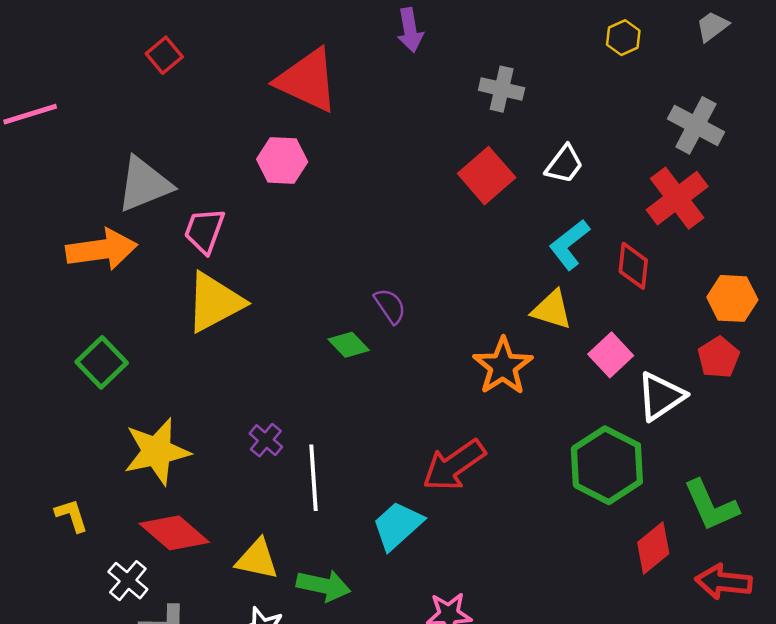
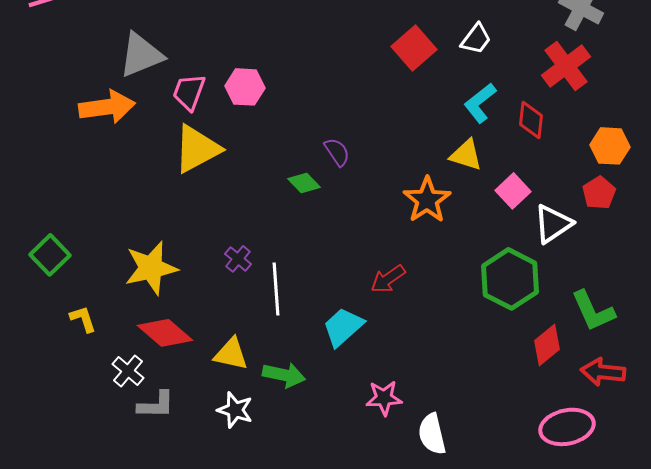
pink hexagon: (282, 161) -> (245, 87), moved
green square: (102, 362) -> (50, 255), moved
red arrow: (454, 465) -> (388, 279), size x0.7

